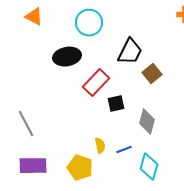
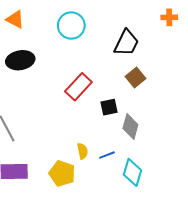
black trapezoid: (130, 52) -> (126, 43), moved
black ellipse: (67, 57) -> (20, 60), moved
black square: (116, 104) -> (109, 107), moved

